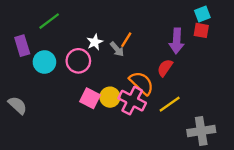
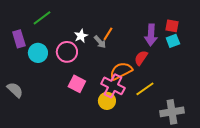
cyan square: (202, 14) -> (173, 41), moved
orange semicircle: (142, 83) -> (121, 71), turned -70
yellow circle: (110, 97) -> (107, 101), moved

